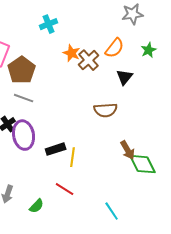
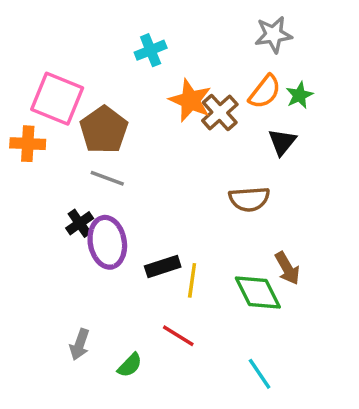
gray star: (133, 14) -> (273, 35), moved
green star: (149, 50) -> (299, 95), moved
orange star: (72, 53) -> (190, 100), size x1.4
green diamond: (143, 164) -> (258, 292), moved

